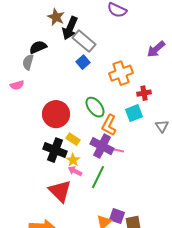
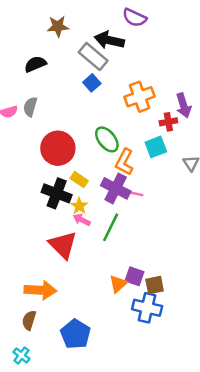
brown star: (56, 17) -> (58, 26), turned -30
black arrow: (70, 28) -> (109, 40), moved, turned 80
purple arrow: (156, 49) -> (183, 106), moved, turned -66
gray semicircle: (28, 62) -> (30, 107), moved

